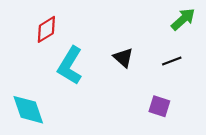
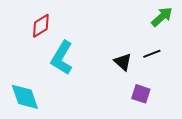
black triangle: (123, 58) -> (123, 62), moved

